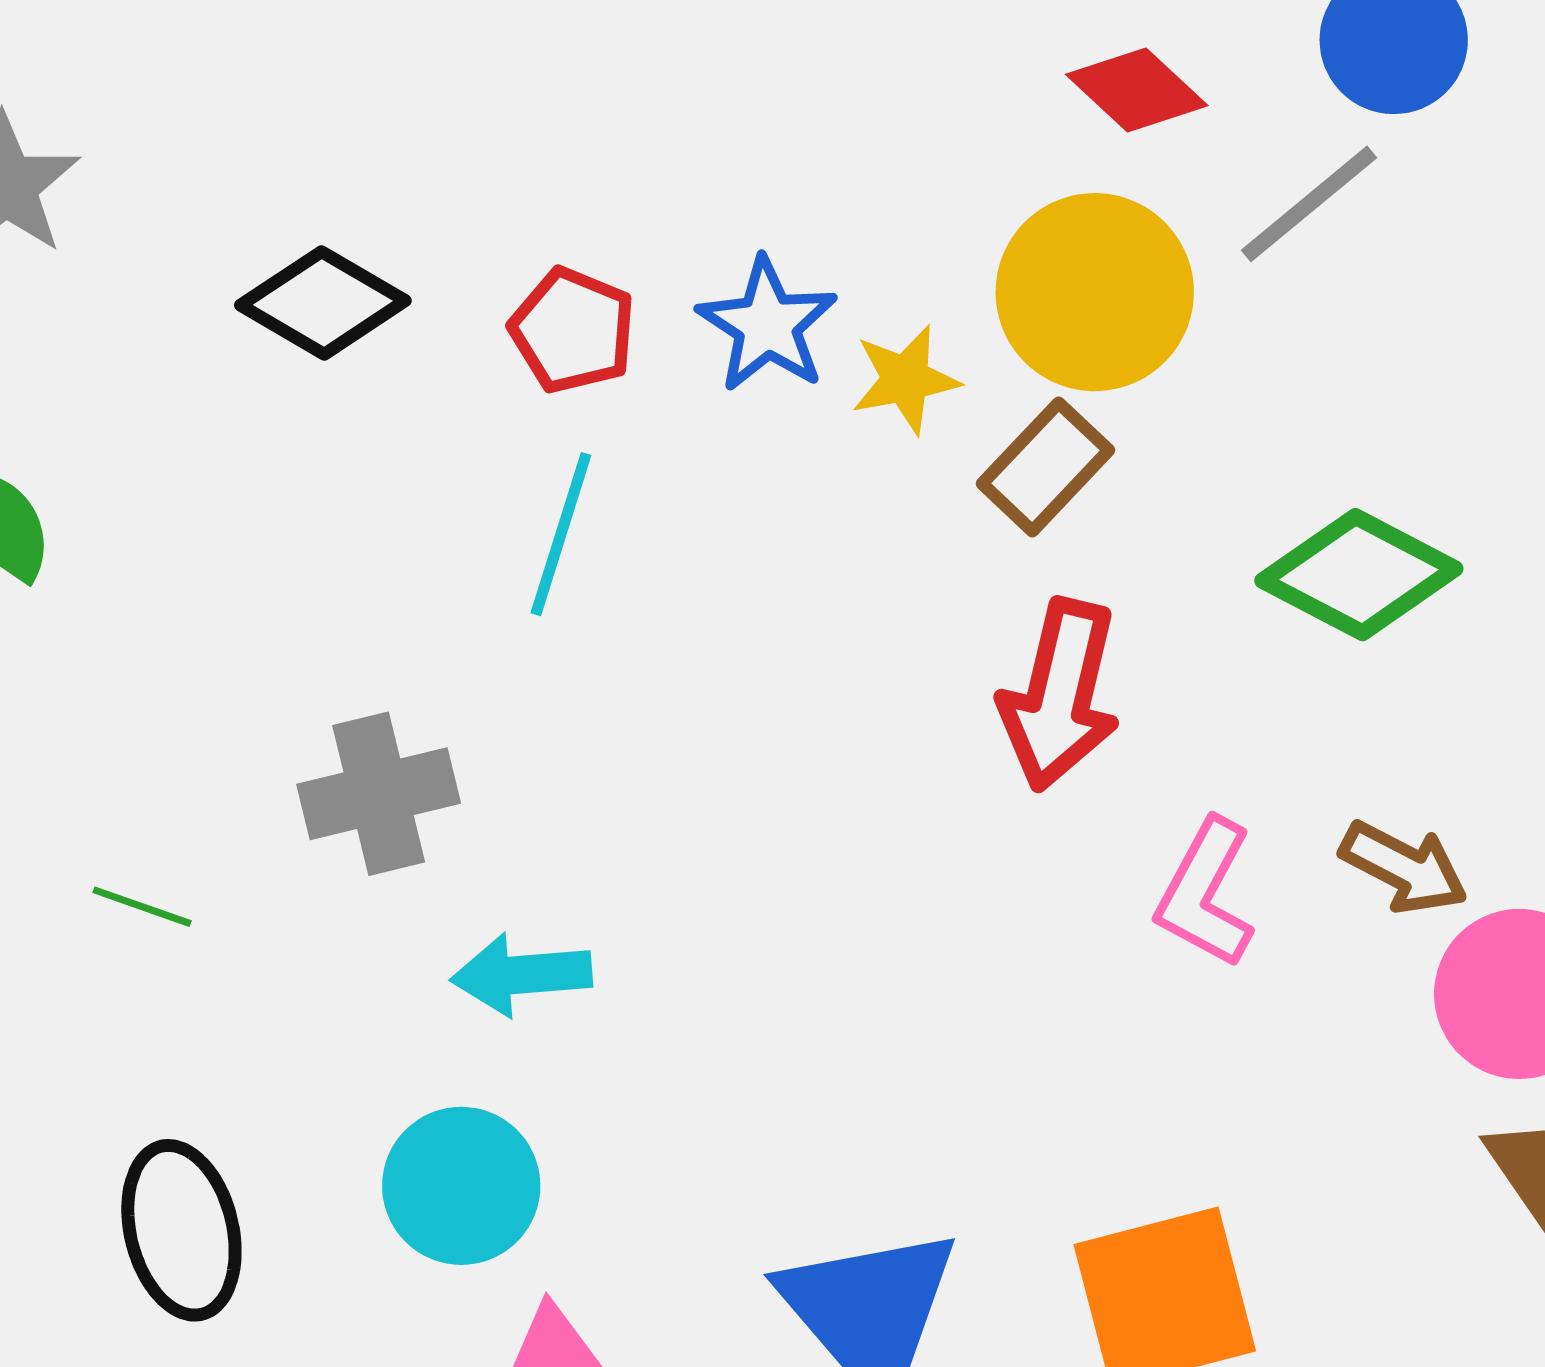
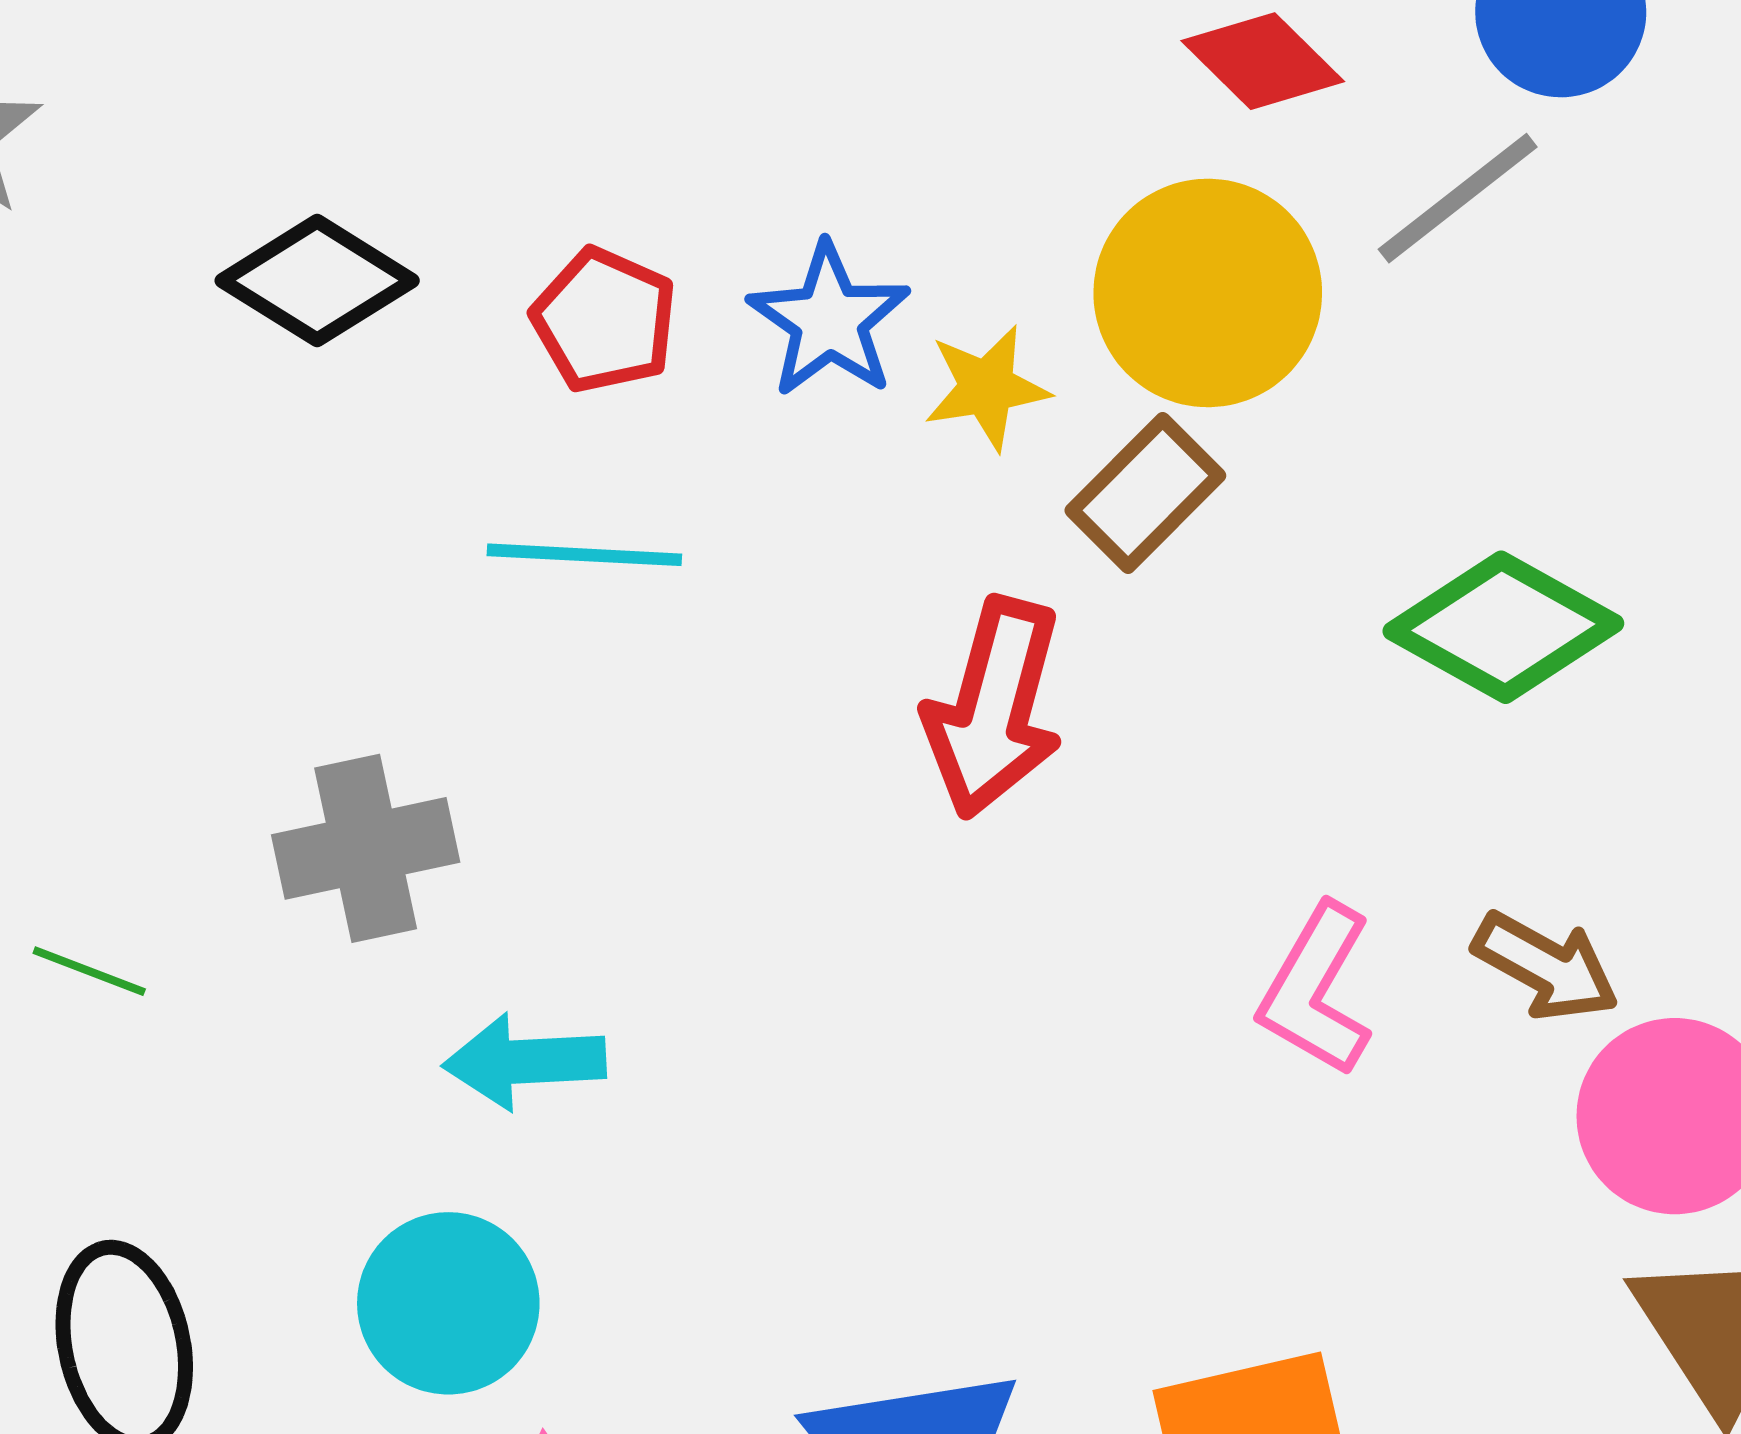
cyan line: (561, 534) -> (584, 555), turned 74
red arrow: (1060, 695) -> (994, 708), moved

